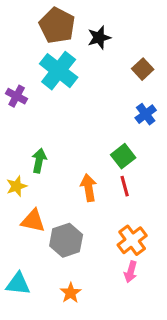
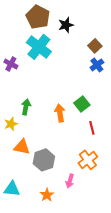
blue cross: (146, 114) -> (97, 65), moved
red line: (125, 186) -> (92, 128), moved
orange arrow: (89, 188) -> (60, 113), moved
pink arrow: (131, 272) -> (70, 181), moved

